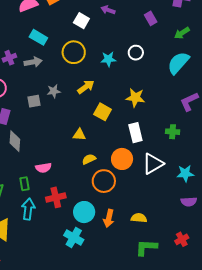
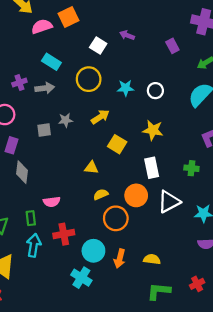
white circle: (136, 53) -> (155, 91), moved

